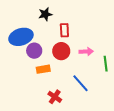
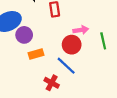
red circle: (61, 51) -> (72, 45), moved
blue line: (80, 83) -> (66, 66), moved

